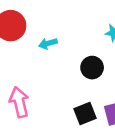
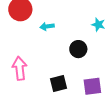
black square: (85, 114) -> (58, 84), moved

